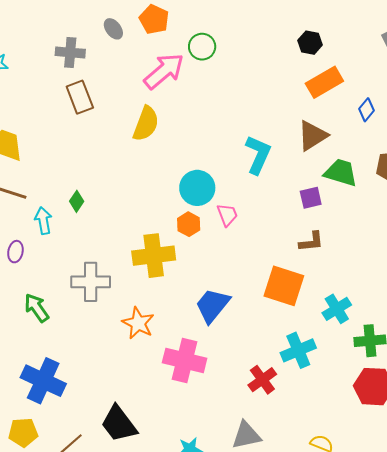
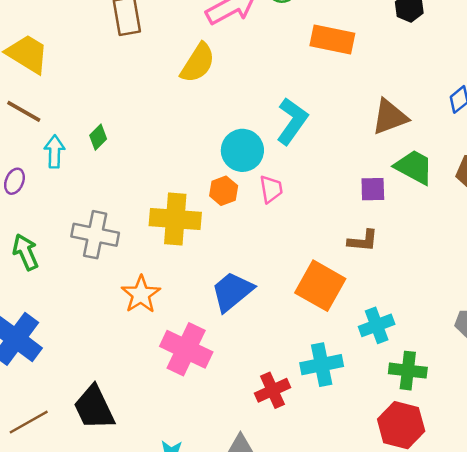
orange rectangle: (324, 82) -> (332, 39), moved, turned 30
cyan L-shape: (258, 155) -> (292, 121), moved

